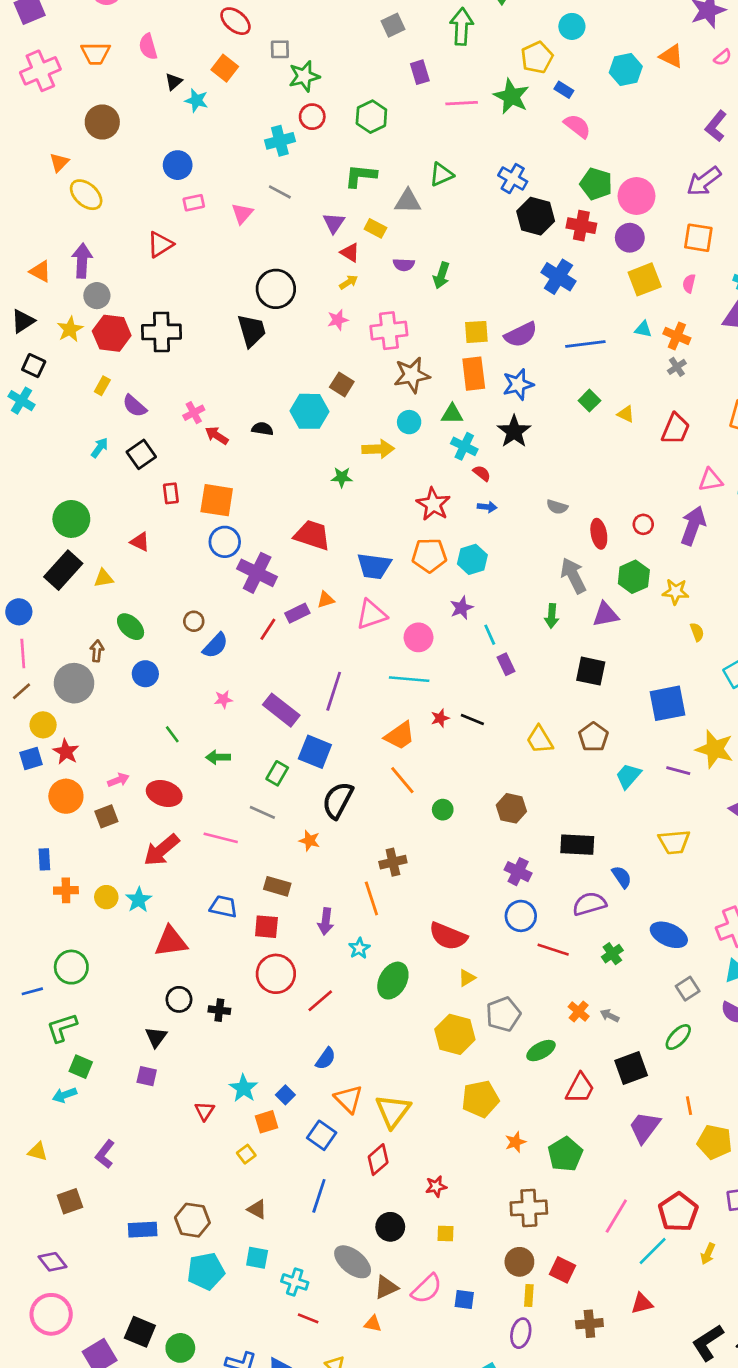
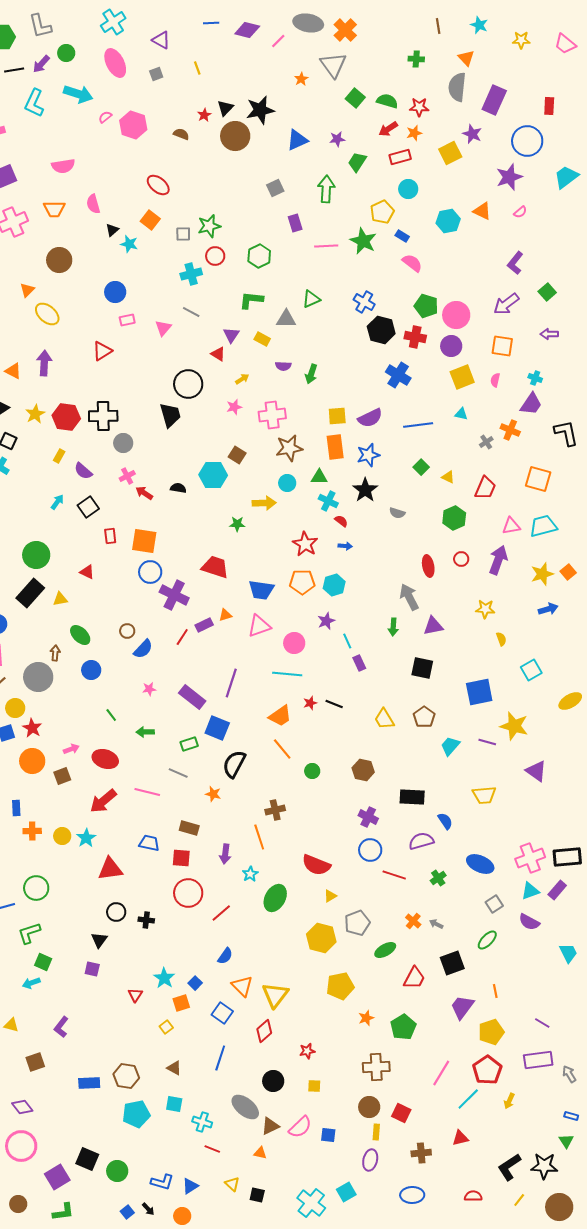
gray square: (280, 49) -> (183, 234), moved
red triangle: (350, 253) -> (218, 354), moved
gray circle: (97, 296) -> (123, 443), moved
orange cross: (677, 336) -> (510, 430), moved
gray semicircle: (557, 507) -> (397, 513), moved
green hexagon: (634, 577) -> (454, 518), moved
green rectangle: (277, 773) -> (189, 744), turned 42
yellow pentagon: (715, 1142) -> (491, 1032), moved, turned -30

